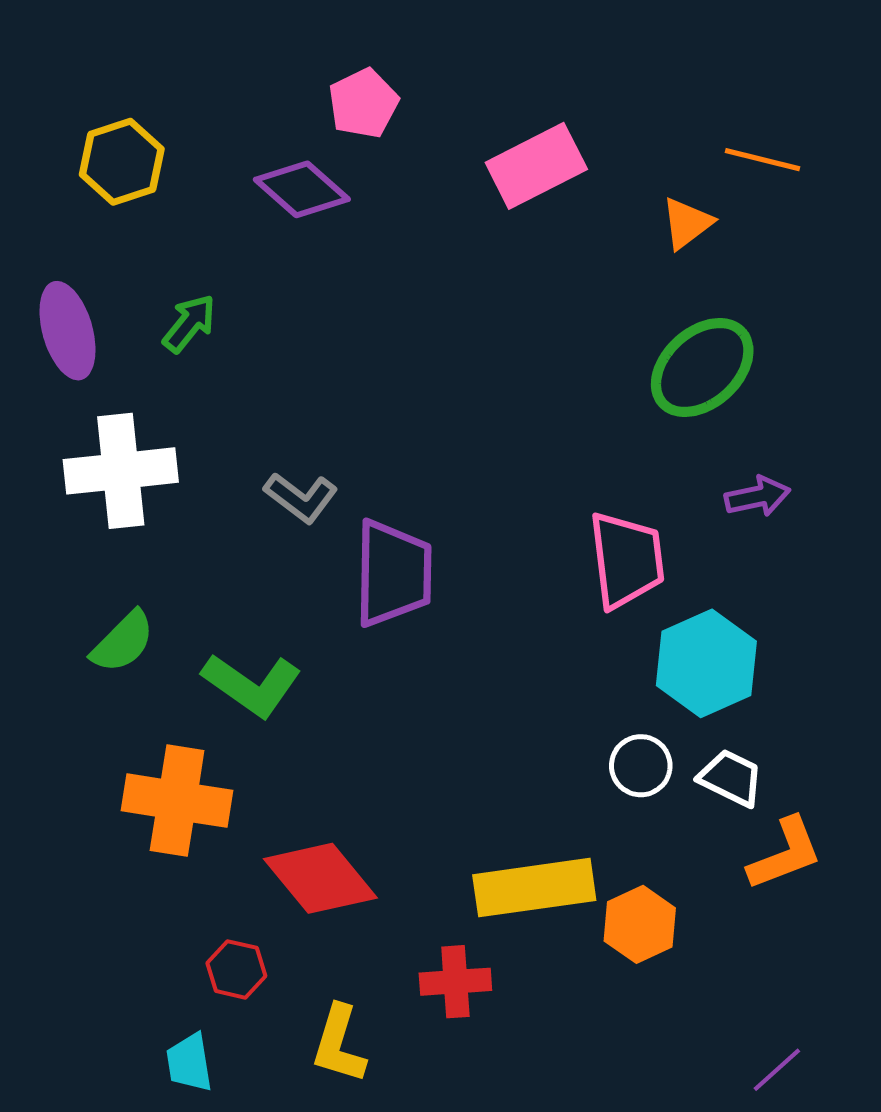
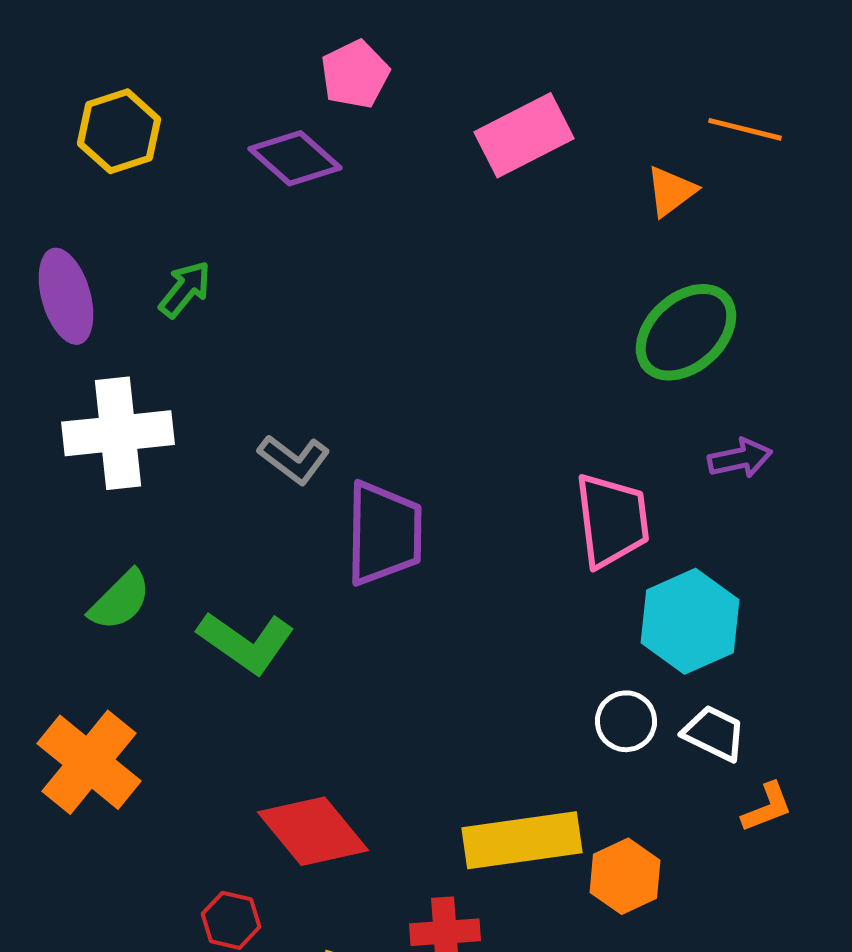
orange cross: (177, 801) -> (89, 762), moved, turned 30
orange L-shape: (785, 854) -> (767, 807), size x0.7

